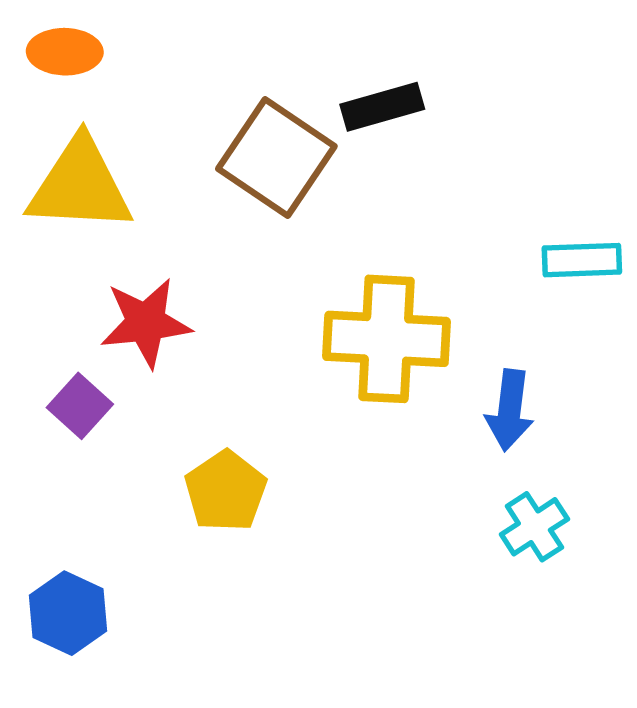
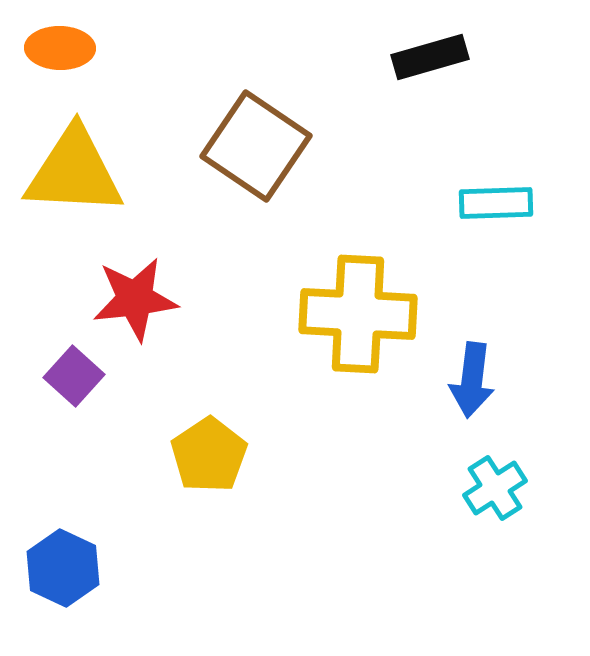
black rectangle: (382, 107) -> (430, 57), moved
cyan rectangle: (582, 260) -> (496, 203), moved

